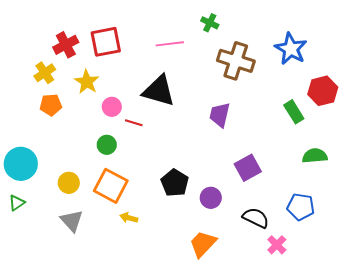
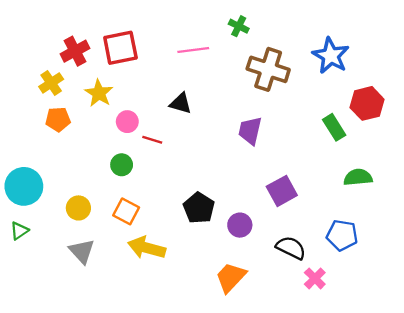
black triangle: (159, 91) -> (181, 103), size x0.6
orange square: (111, 186) -> (126, 211), size x0.7
yellow arrow: (129, 218) -> (147, 248), size x1.8

